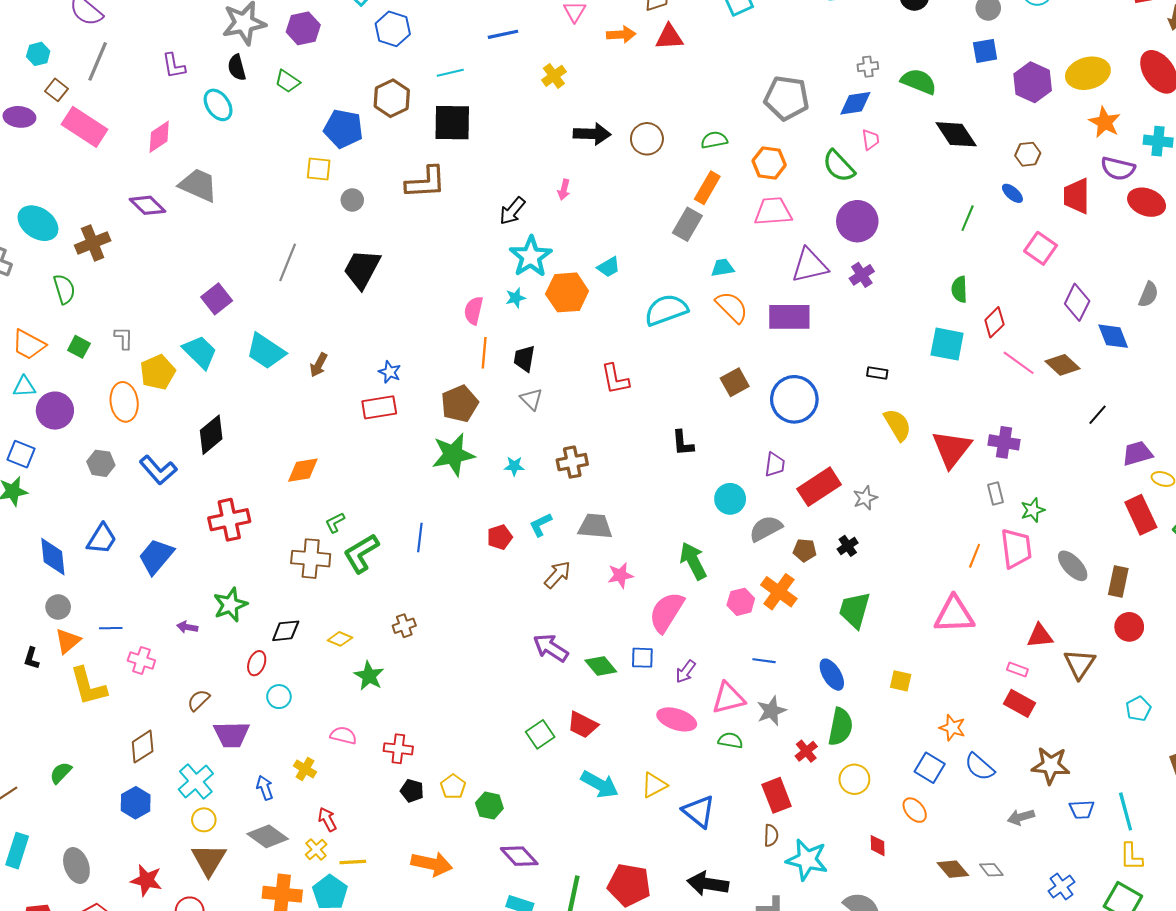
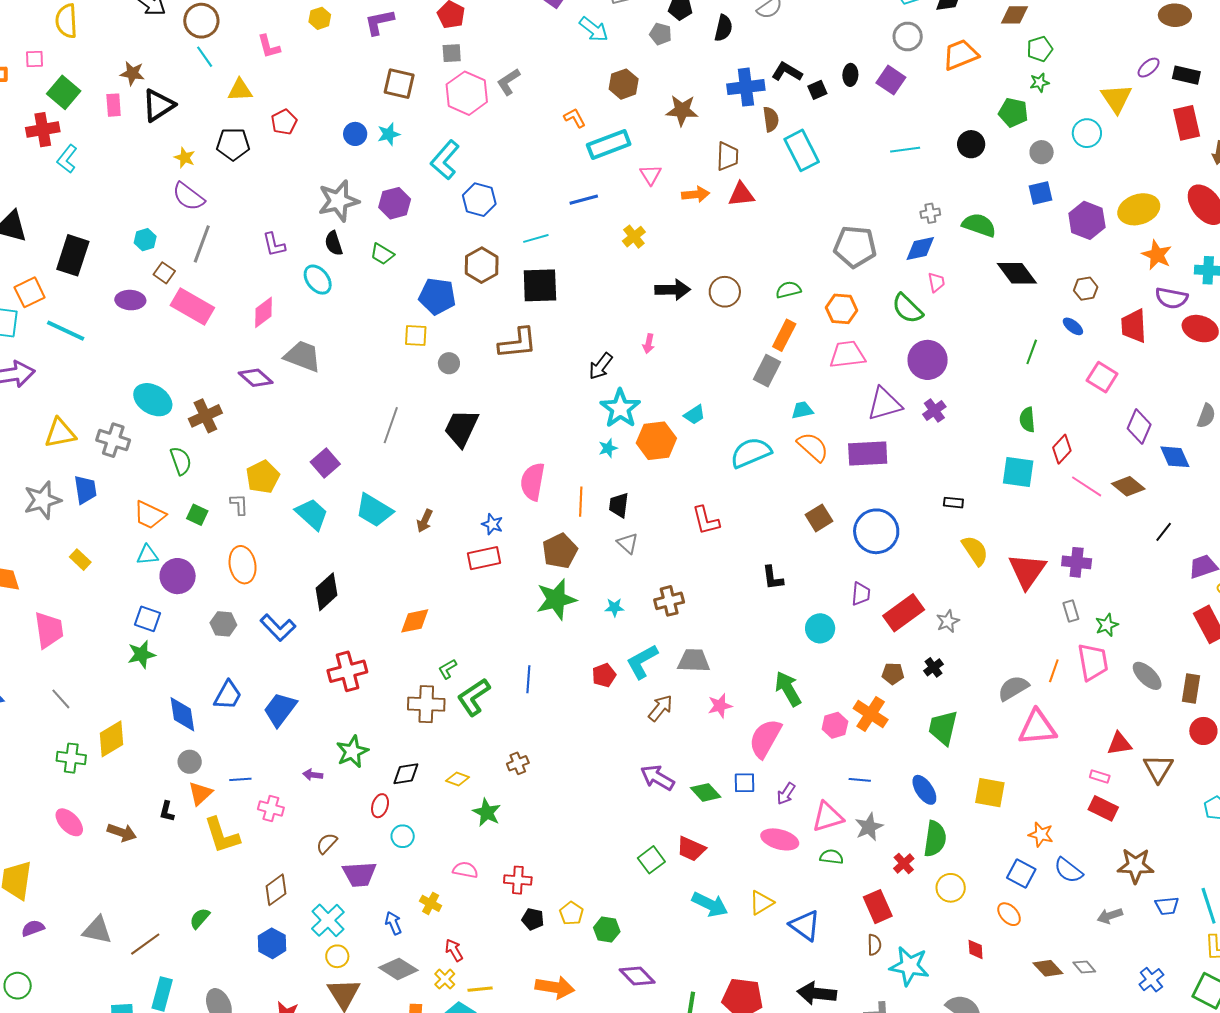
pink semicircle: (474, 310) -> (533, 482), moved, size x1.4
yellow pentagon: (158, 372) -> (263, 477), moved
cyan L-shape: (541, 525) -> (642, 661), size x1.5
gray semicircle: (766, 528) -> (1013, 688), moved
yellow square: (901, 681) -> (990, 793), size x1.5

